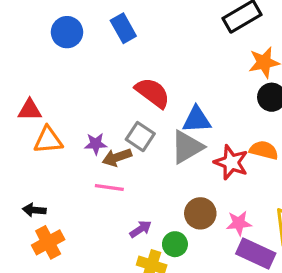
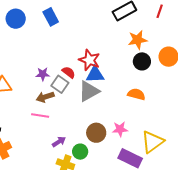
red semicircle: (153, 93) -> (69, 72), moved, size x0.6
purple star: (96, 144) -> (43, 74), moved
red star: (231, 162) -> (89, 60), moved
pink star: (239, 223) -> (120, 129), moved

